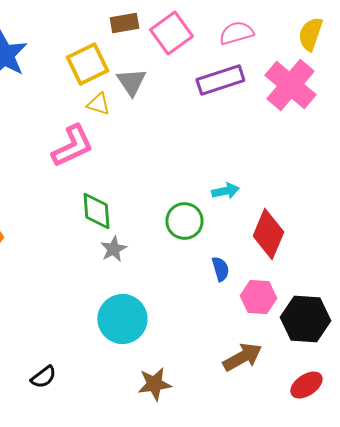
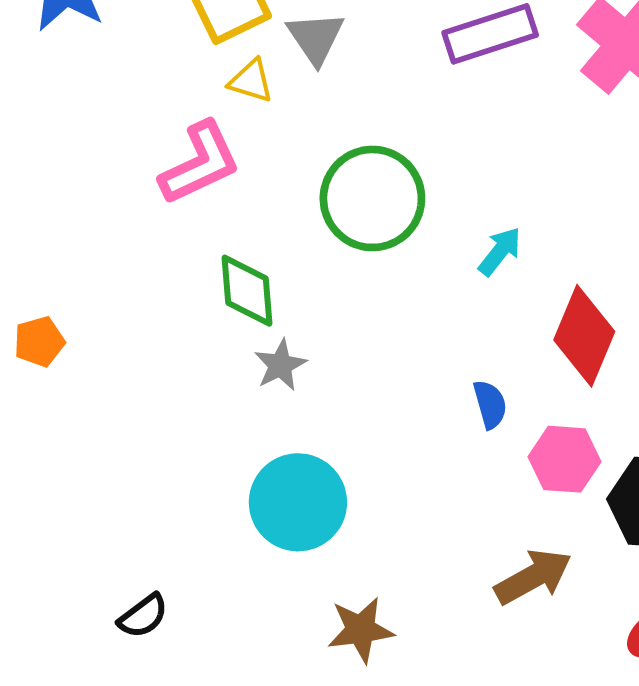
cyan arrow: (225, 191) -> (500, 251), turned -40
green circle: (184, 221) -> (372, 198), moved, size x1.4

